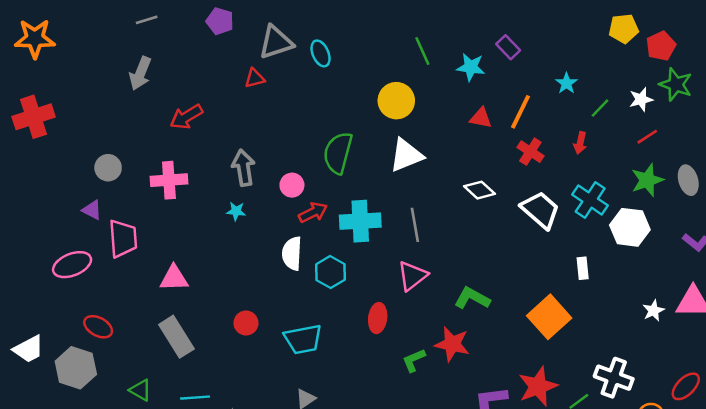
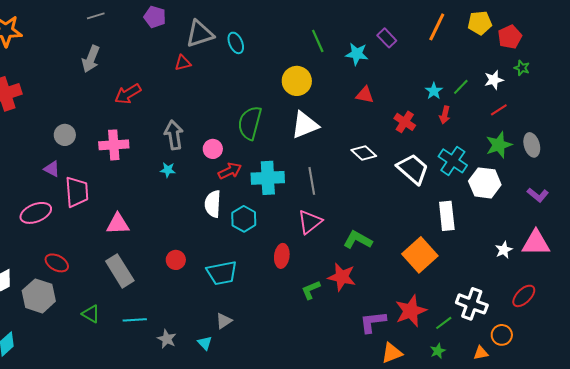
cyan star: (566, 83) -> (434, 91), moved
green star: (676, 84) -> (522, 68), size x0.6
orange line: (521, 112) -> (437, 27), moved
white rectangle: (583, 268) -> (447, 216), size x1.6
red ellipse: (686, 386) -> (524, 296), moved

